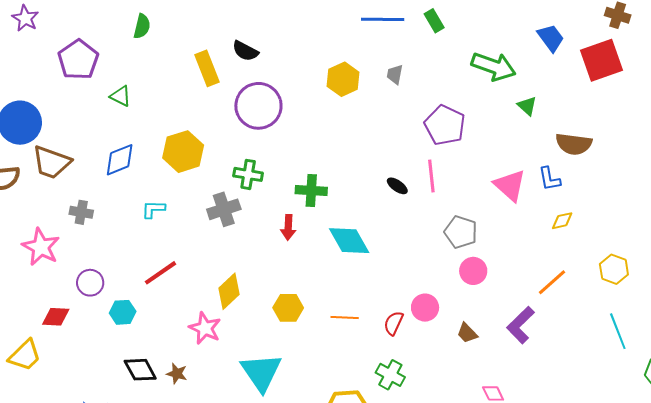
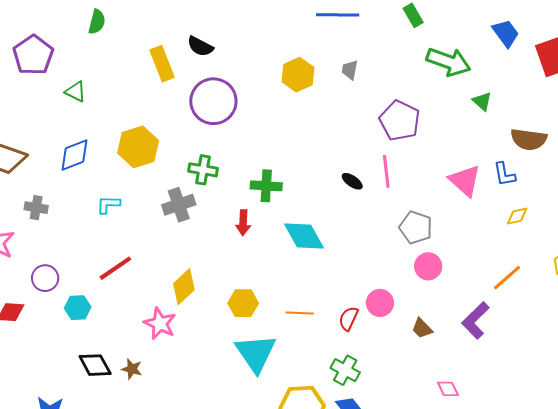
green rectangle: (434, 21) -> (413, 15), moved
cyan triangle: (261, 372) -> (256, 353), moved

